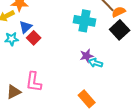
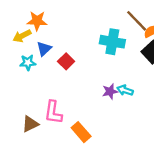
red square: (34, 38) -> (66, 61), moved
purple star: (87, 56) -> (110, 91), moved
orange rectangle: (87, 99) -> (81, 132), moved

